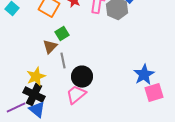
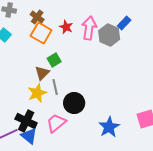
blue star: (144, 75) -> (109, 127), moved
yellow star: (36, 77) -> (37, 93), moved
pink trapezoid: (76, 95) -> (56, 123), moved

